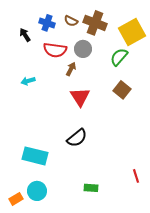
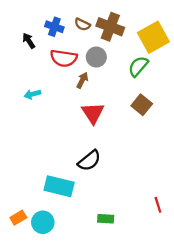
cyan rectangle: (35, 156) -> (59, 186), moved
orange rectangle: (16, 199) -> (18, 218), moved

